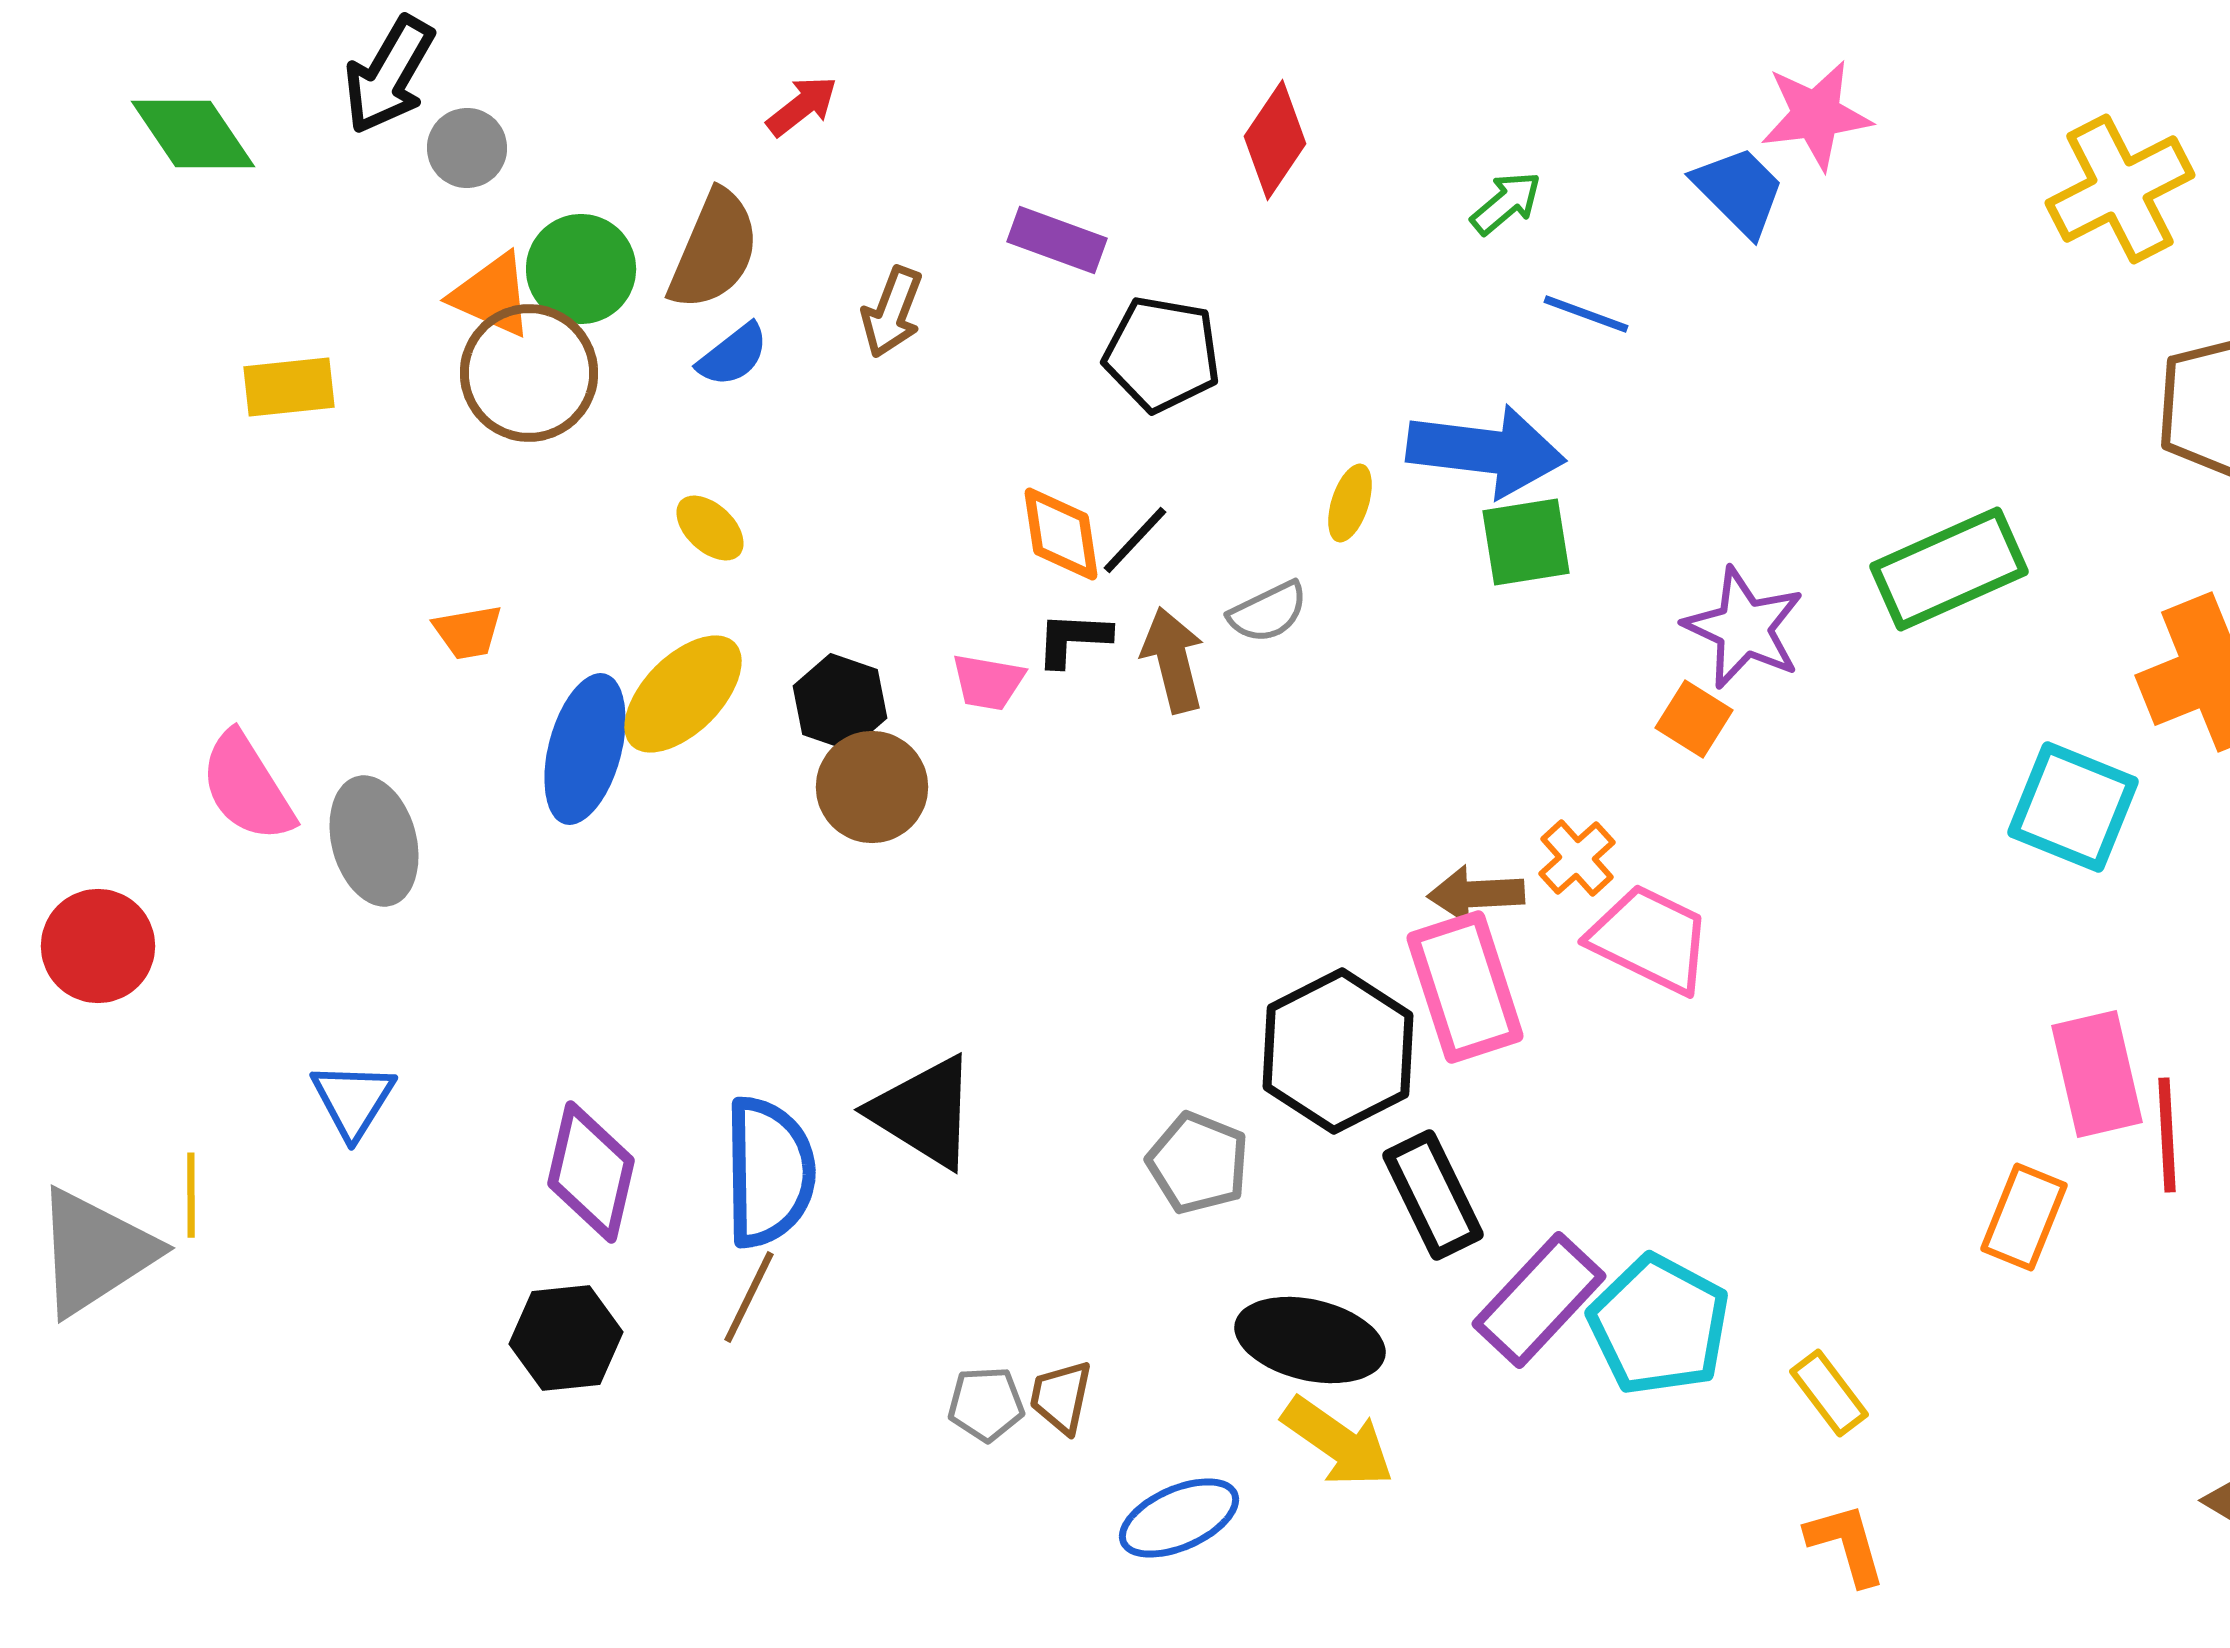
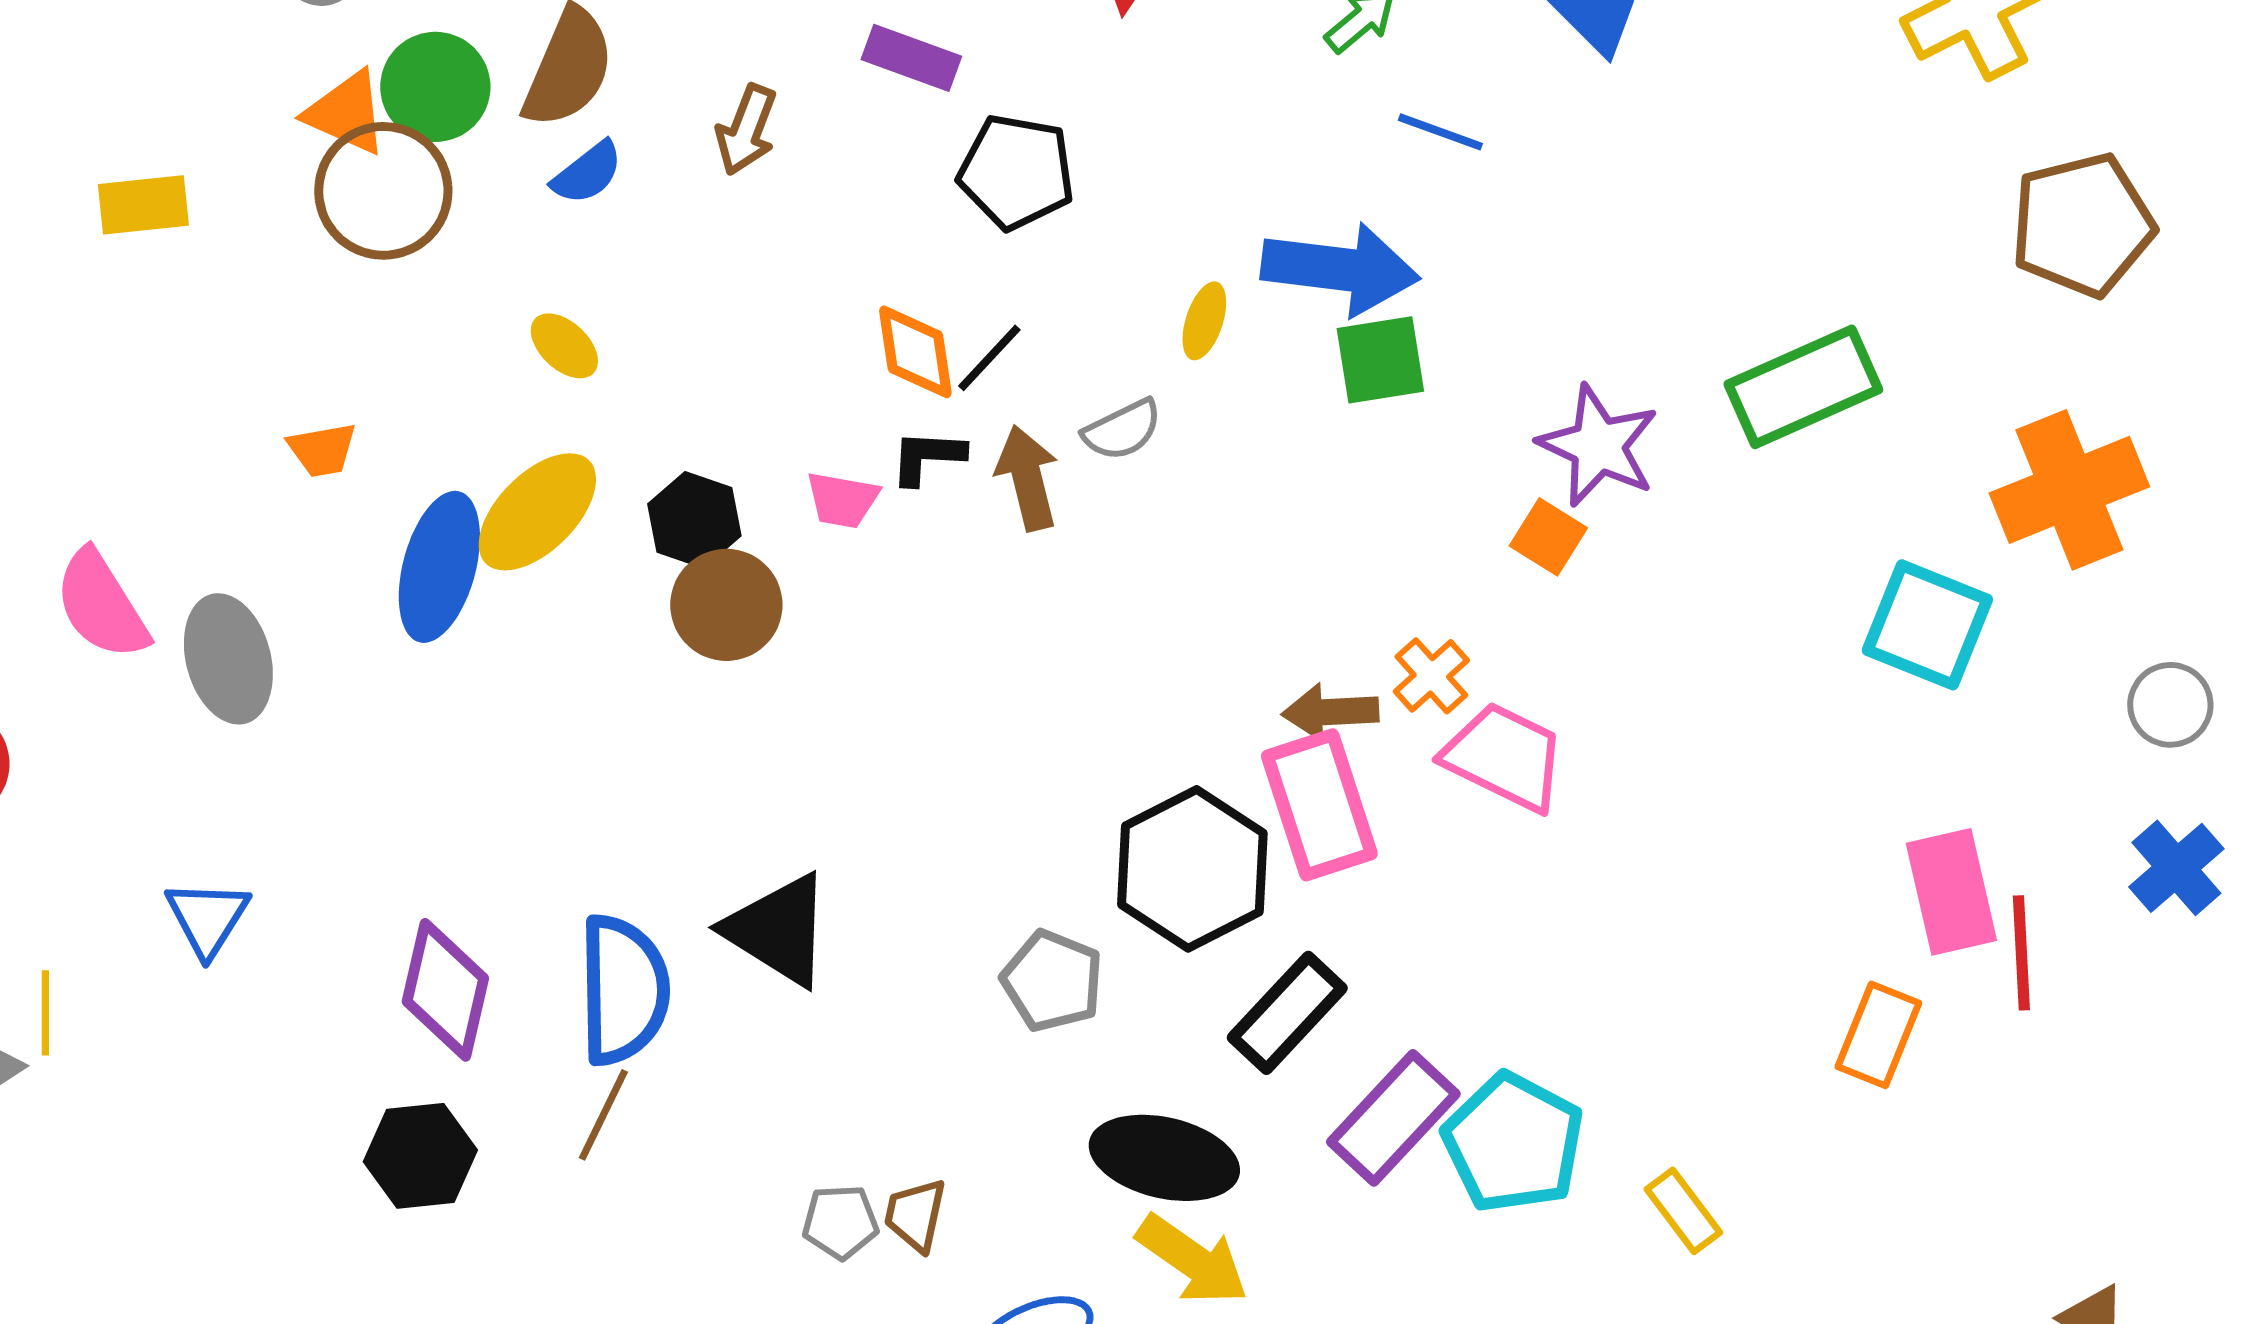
black rectangle: (1433, 1195) -> (1287, 1013), turned 69

